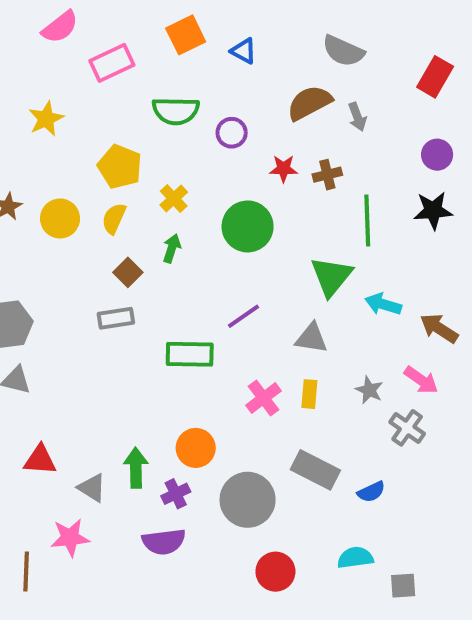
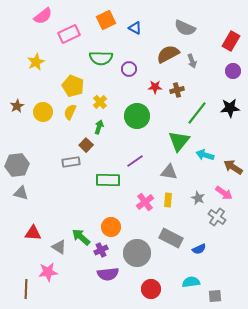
purple circle: (437, 155) -> (233, 71), moved
green line: (367, 220) -> (197, 113), turned 40
brown square: (128, 272) -> (86, 145), moved
green arrow: (136, 468) -> (81, 237), turned -48
purple semicircle: (164, 542) -> (108, 274), moved

